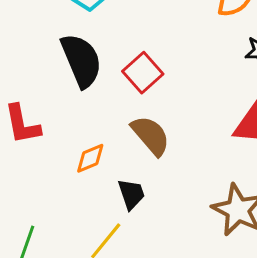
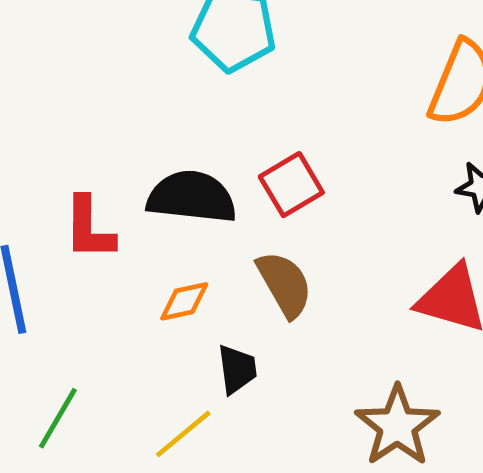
black semicircle: (81, 60) -> (192, 197), moved, turned -72

